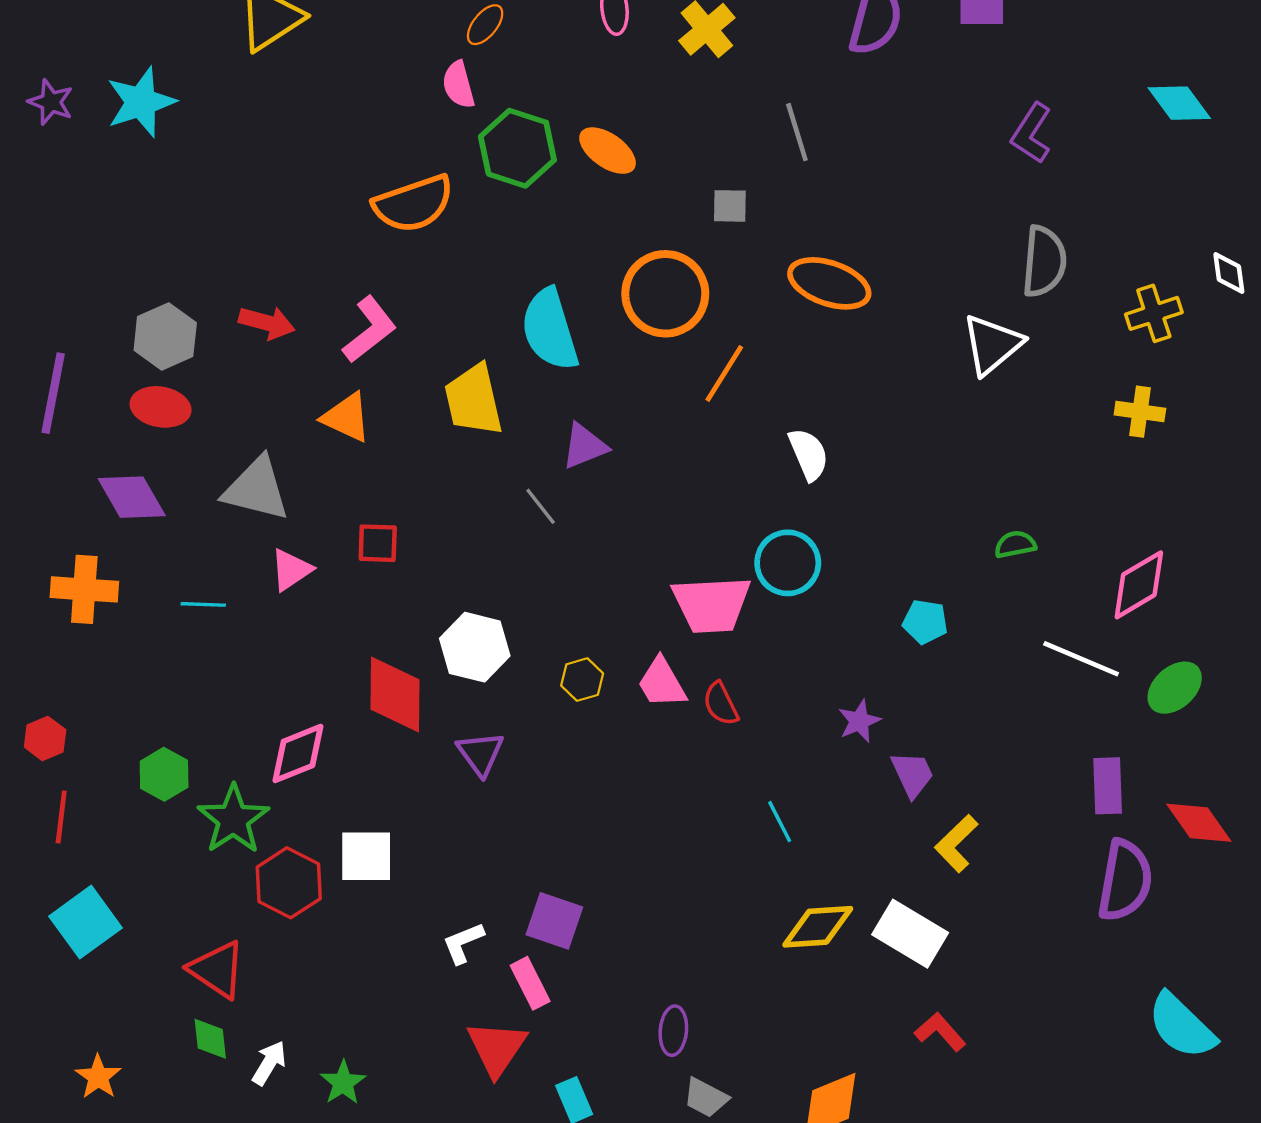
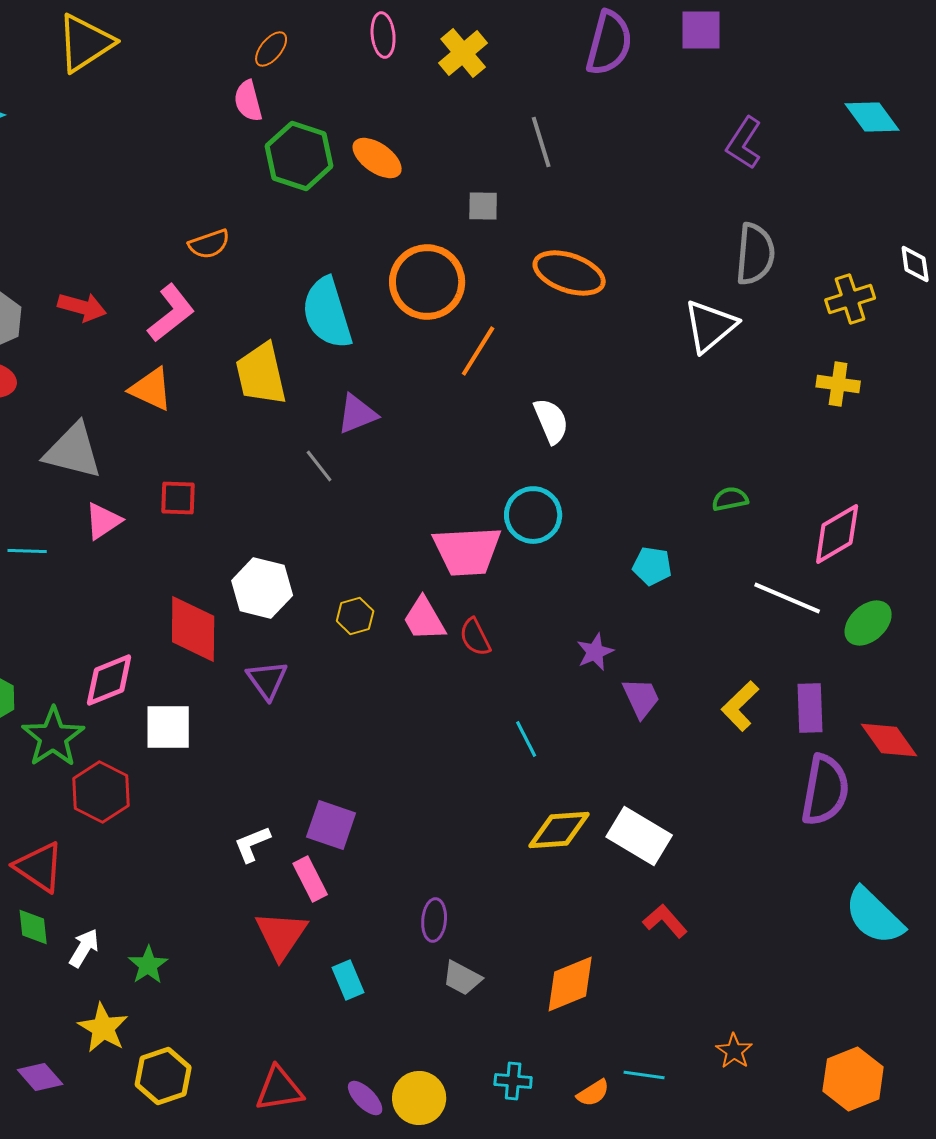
orange semicircle: (413, 204) -> (209, 244), moved, size x0.6
yellow L-shape: (956, 844) -> (740, 706), moved
white square: (366, 856) -> (168, 727), moved

